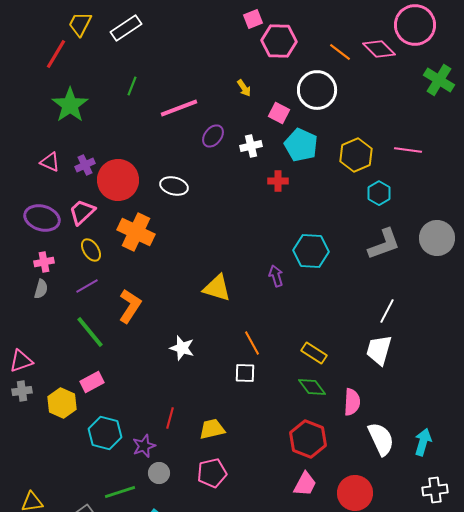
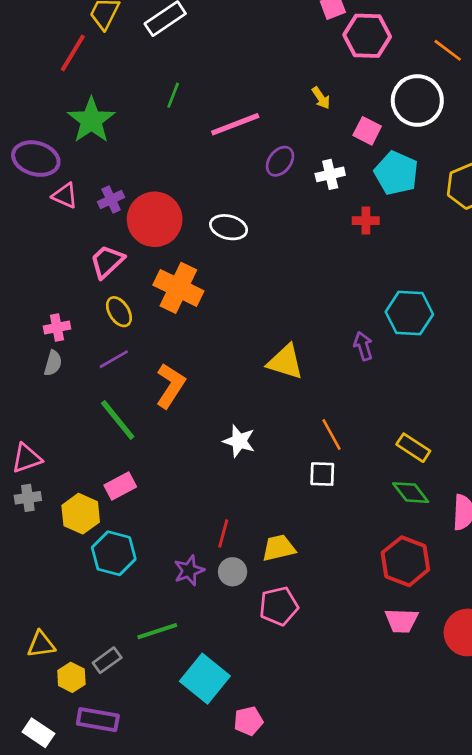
purple ellipse: (42, 218) -> (36, 159), moved
cyan hexagon: (105, 433) -> (114, 553), moved
gray circle: (159, 473) -> (233, 572), moved
pink trapezoid: (305, 484) -> (401, 621), turned 64

